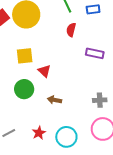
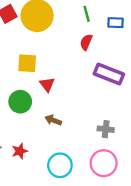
purple rectangle: (95, 53) -> (109, 74), size x1.4
red star: (39, 133) -> (20, 151), moved

